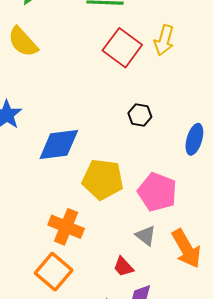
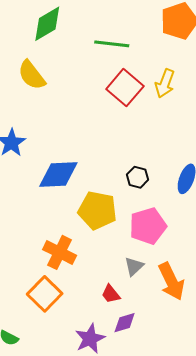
black hexagon: (140, 115) -> (137, 177), moved
pink pentagon: (157, 192) -> (148, 226), turned 30
gray triangle: (146, 236) -> (134, 266), turned 35

